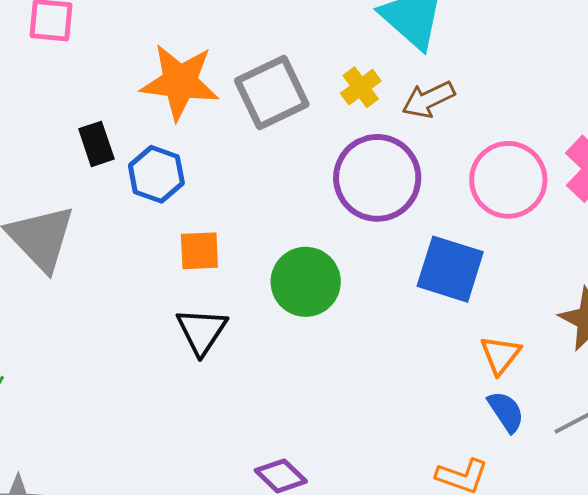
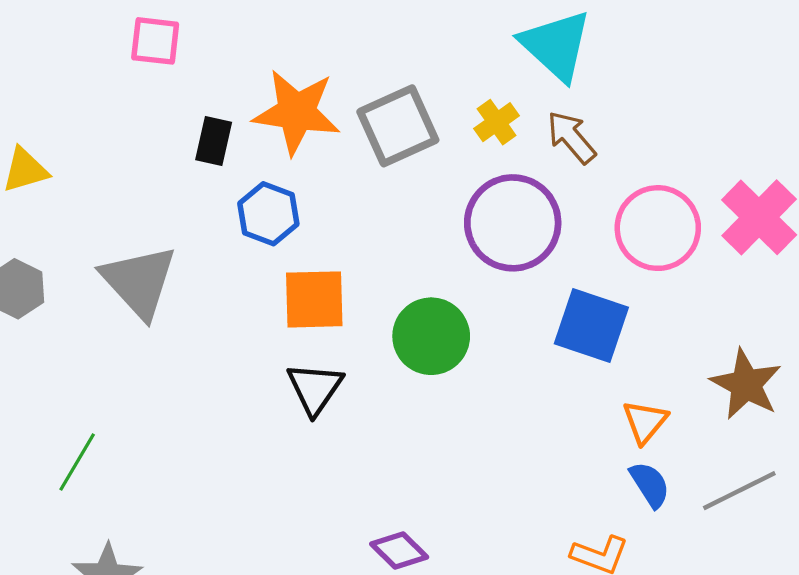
brown arrow: (429, 99) -> (571, 137), turned 74
black rectangle: (96, 144) -> (214, 141), moved, turned 30
orange square: (199, 251) -> (314, 299), size x1.4

